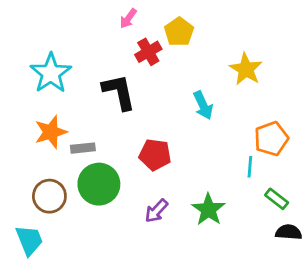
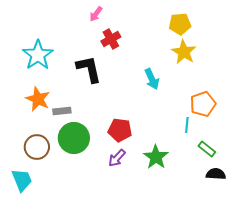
yellow pentagon: (179, 32) -> (180, 24), moved, turned 30
orange star: (51, 132) -> (38, 99), turned -30
red pentagon: (155, 155) -> (120, 130), moved

